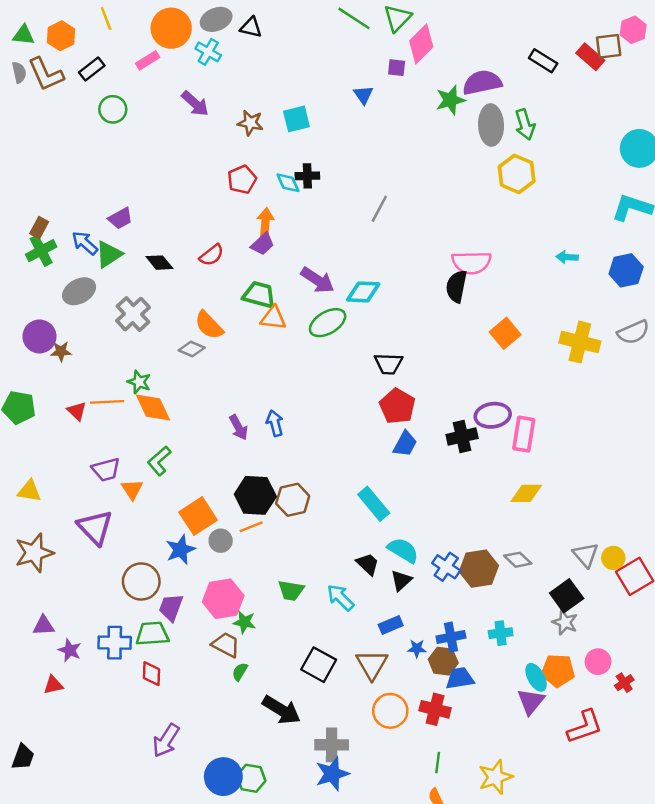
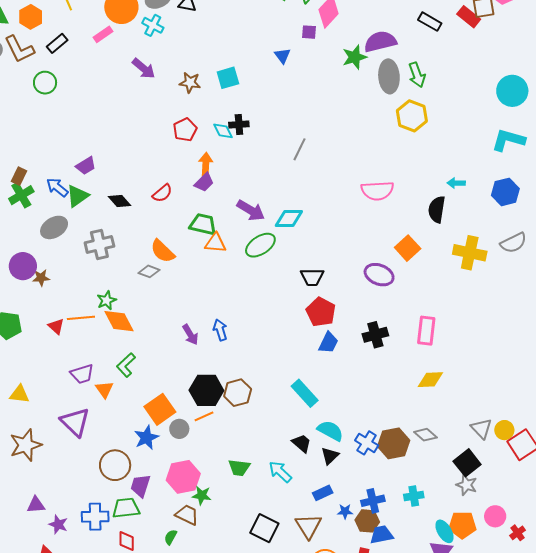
green circle: (113, 109) -> (45, 83), moved
black semicircle: (456, 286) -> (437, 209), moved
gray cross: (133, 314) -> (99, 245), turned 32
green star: (139, 382) -> (107, 300), turned 30
purple ellipse: (493, 415) -> (379, 275), moved, turned 32
green semicircle: (240, 672) -> (171, 537), moved

